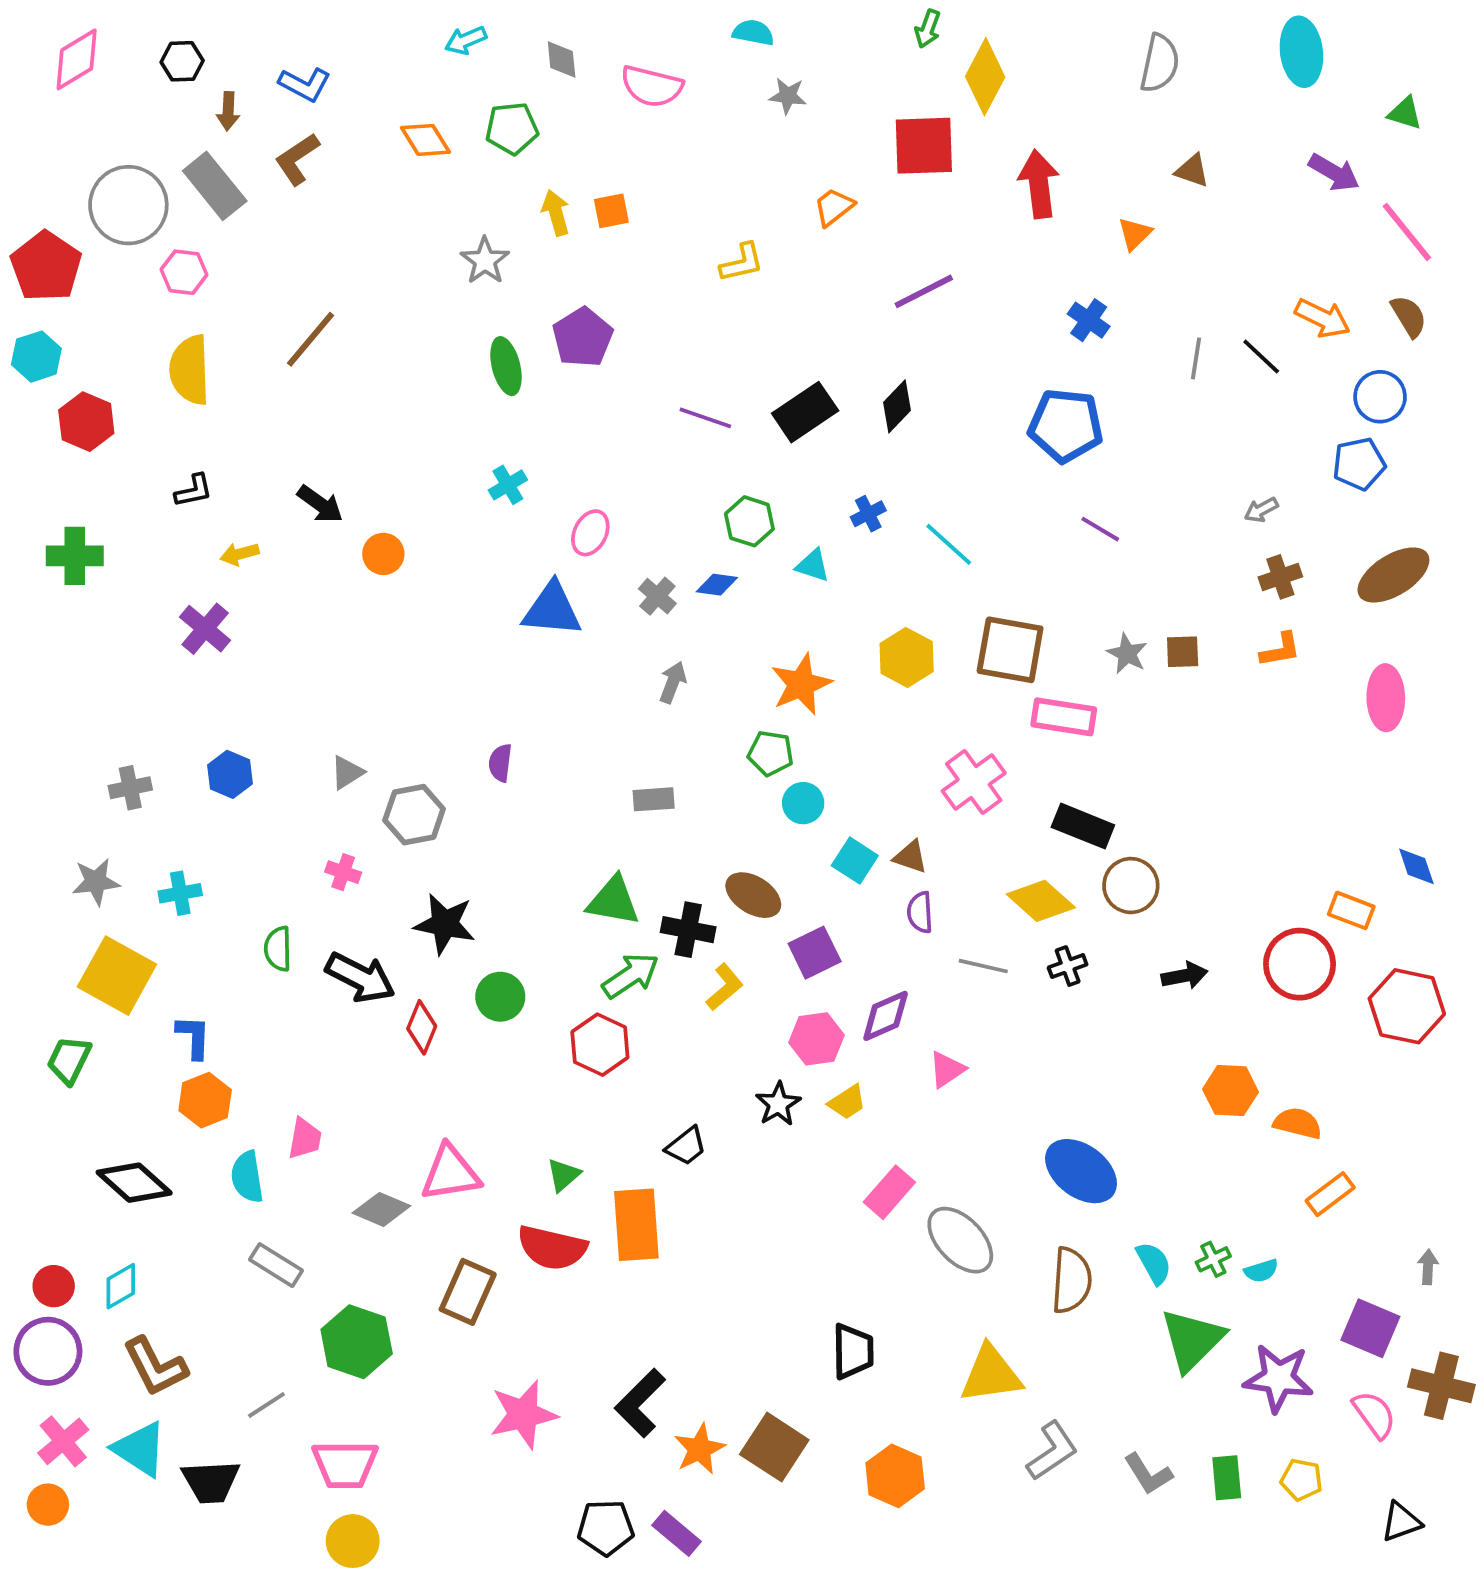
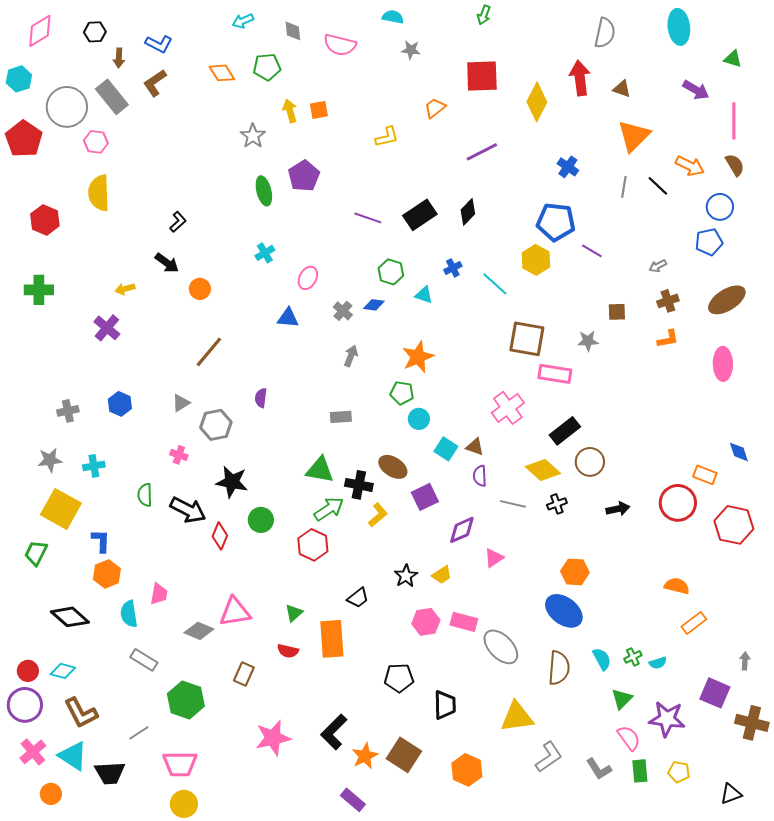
yellow diamond: (985, 77) -> (537, 102), moved
red arrow: (1039, 184) -> (580, 78), moved
pink line: (1407, 232) -> (734, 121), turned 39
orange triangle: (1135, 234) -> (634, 136), moved, size x1.8
brown line: (311, 339) -> (209, 352), moved
cyan hexagon: (36, 357) -> (19, 79), moved
black L-shape: (194, 491) -> (178, 222), moved, turned -30
purple line: (1100, 529) -> (592, 251), moved
blue triangle: (552, 610) -> (288, 318), size x0.7
brown square: (1183, 652) -> (617, 312), moved
gray star: (1127, 654) -> (588, 341), turned -30
yellow hexagon: (907, 657) -> (536, 260), moved
black rectangle: (1083, 826) -> (565, 431), turned -60
pink hexagon: (817, 1039) -> (426, 622), moved
orange hexagon: (1231, 1091) -> (575, 572), moved
pink rectangle: (889, 1192) -> (464, 622), turned 64
red semicircle: (552, 1248) -> (288, 651), size x0.6
cyan diamond: (121, 1286) -> (63, 671), turned 45
brown rectangle: (468, 1292) -> (244, 674), size x0.7
green triangle: (1192, 1340) -> (622, 699), size x0.6
pink semicircle: (1374, 1415) -> (629, 738), moved
orange circle: (48, 1505) -> (51, 794), moved
black pentagon: (606, 1528) -> (399, 678), moved

